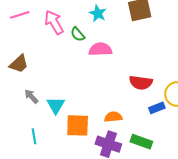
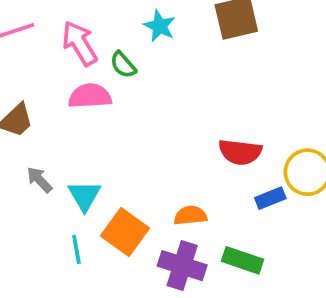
pink semicircle: (100, 49) -> (90, 96), moved
orange square: (78, 125) -> (125, 232), turned 35
cyan line: (34, 136) -> (76, 249), moved

